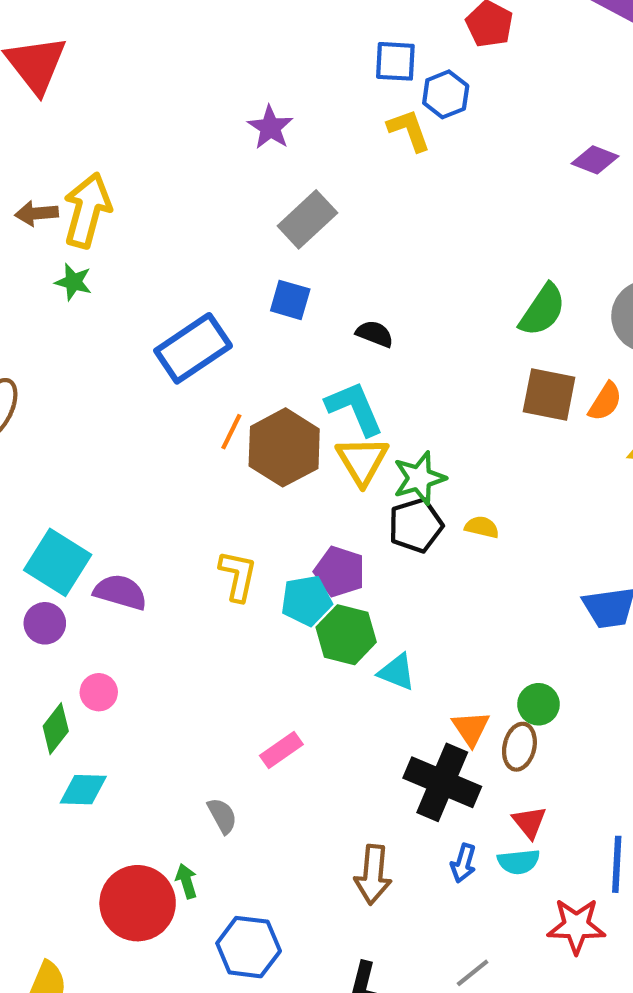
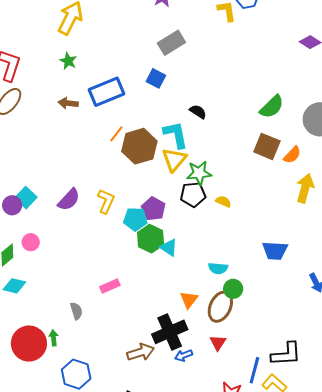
brown arrow: (36, 213) -> (68, 103), moved
green star: (73, 282) -> (68, 61), moved
black semicircle: (375, 334) -> (198, 112), moved
cyan square: (58, 562) -> (26, 198), moved, size x0.7
purple semicircle: (120, 592) -> (69, 200), moved, turned 105
cyan triangle: (397, 672) -> (169, 247), moved
orange triangle: (471, 728) -> (189, 300), moved
brown ellipse: (519, 747) -> (220, 307), size x1.4
black cross: (442, 782) -> (170, 332), moved, turned 32
cyan semicircle: (519, 862) -> (218, 268), moved
blue arrow: (463, 863) -> (184, 355), turned 42
brown arrow: (373, 875) -> (141, 352), turned -124

